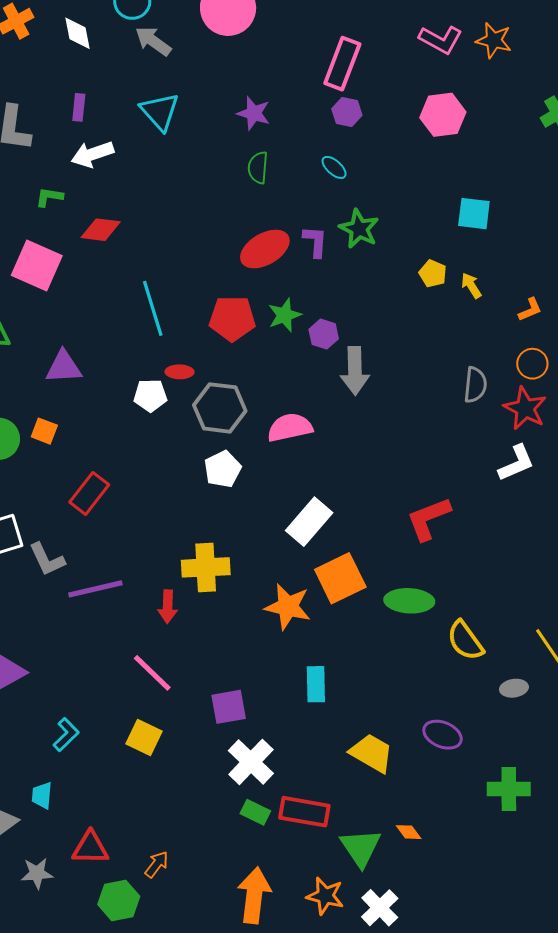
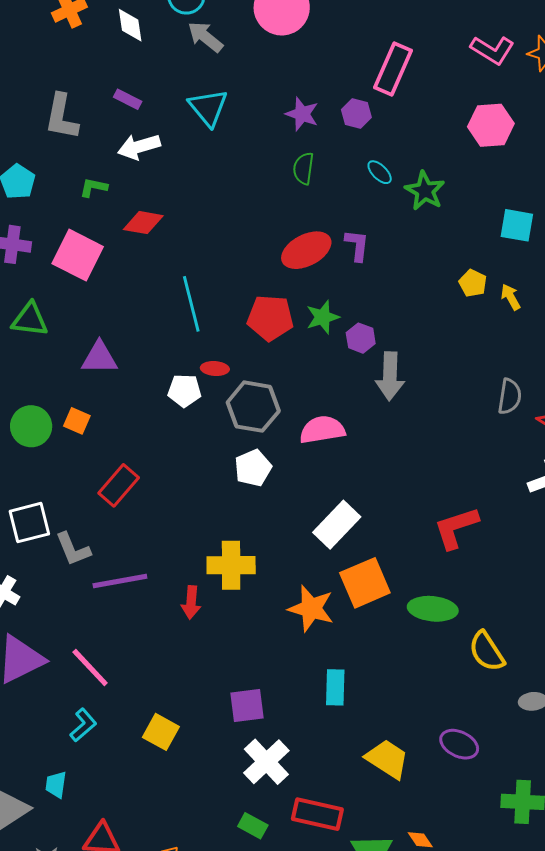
purple rectangle: (79, 107) -> (128, 99), turned -72
purple hexagon: (347, 112) -> (356, 114), moved
green star: (359, 229) -> (425, 191), moved
pink line: (152, 673) -> (90, 667), moved
green rectangle: (255, 812) -> (253, 826), moved

